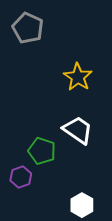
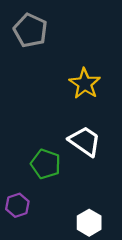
purple hexagon: (21, 177) -> (17, 205), moved

